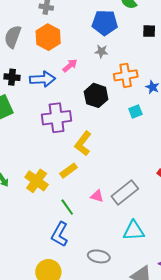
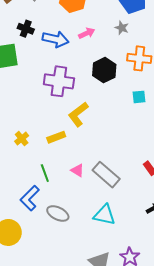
yellow cross: (37, 181) -> (22, 139), size x0.6
gray rectangle: (125, 193) -> (106, 175), turned 64
gray ellipse: (99, 256) -> (58, 213), moved

